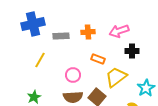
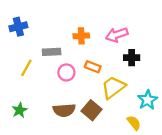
blue cross: (33, 24) -> (18, 27), size x0.7
gray rectangle: (61, 36) -> (52, 52), moved
pink circle: (73, 75) -> (66, 72), moved

